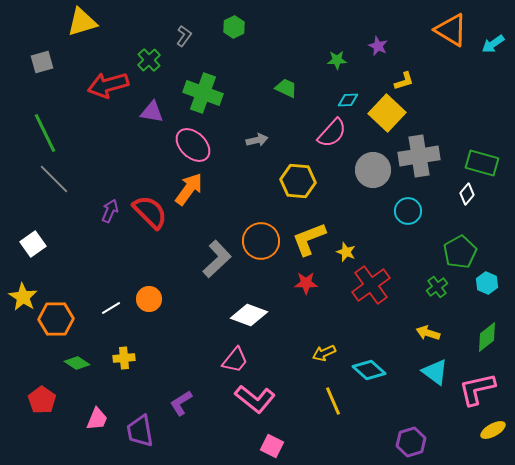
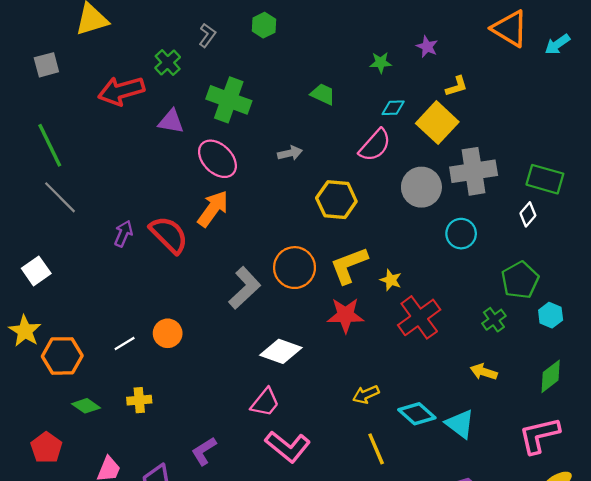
red star: (306, 283) -> (345, 315), size x1.4
cyan triangle: (435, 372) -> (460, 424), moved

